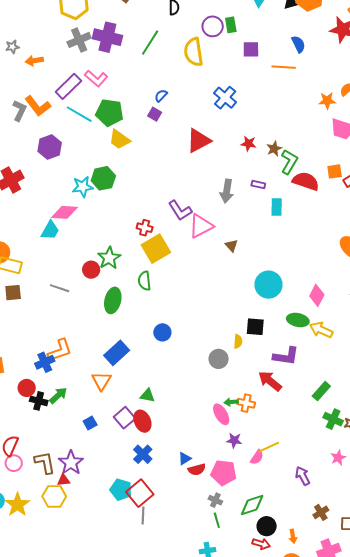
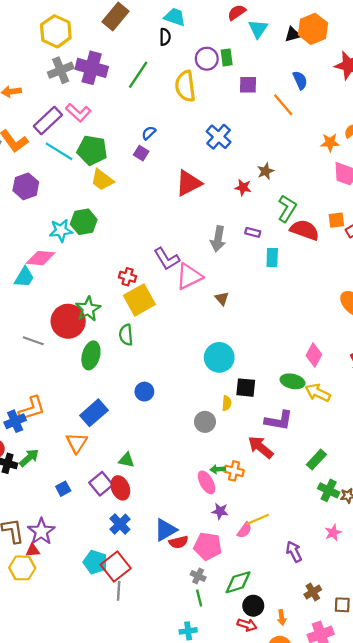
orange line: (284, 67) -> (283, 105), turned 45
brown star: (274, 149) -> (266, 171), moved
red circle: (91, 270) -> (68, 321), size x1.8
cyan circle: (269, 285) -> (219, 357), moved
blue triangle: (185, 459) -> (165, 530), size x1.6

